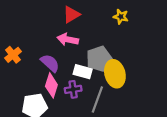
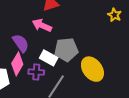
yellow star: (121, 17) -> (115, 15), moved
yellow ellipse: (115, 74) -> (92, 69), moved, turned -35

